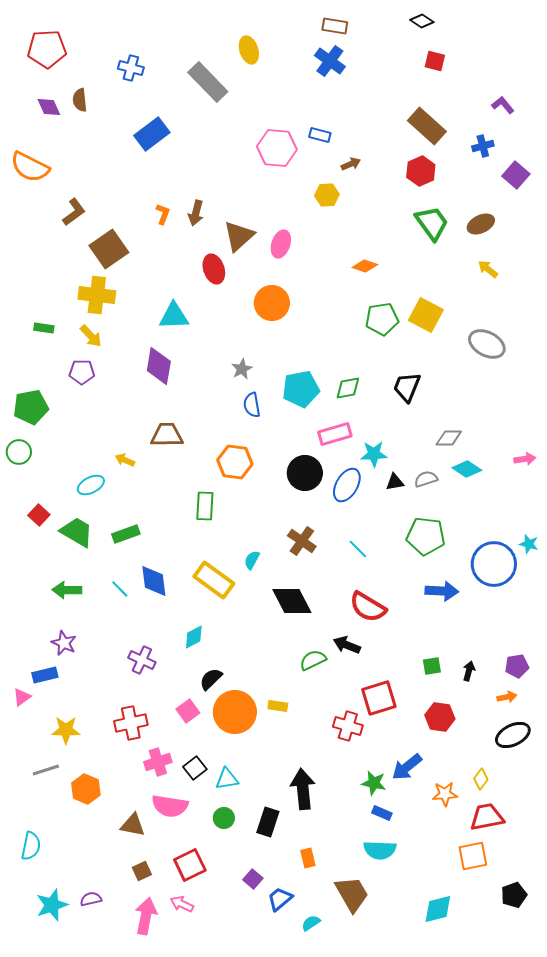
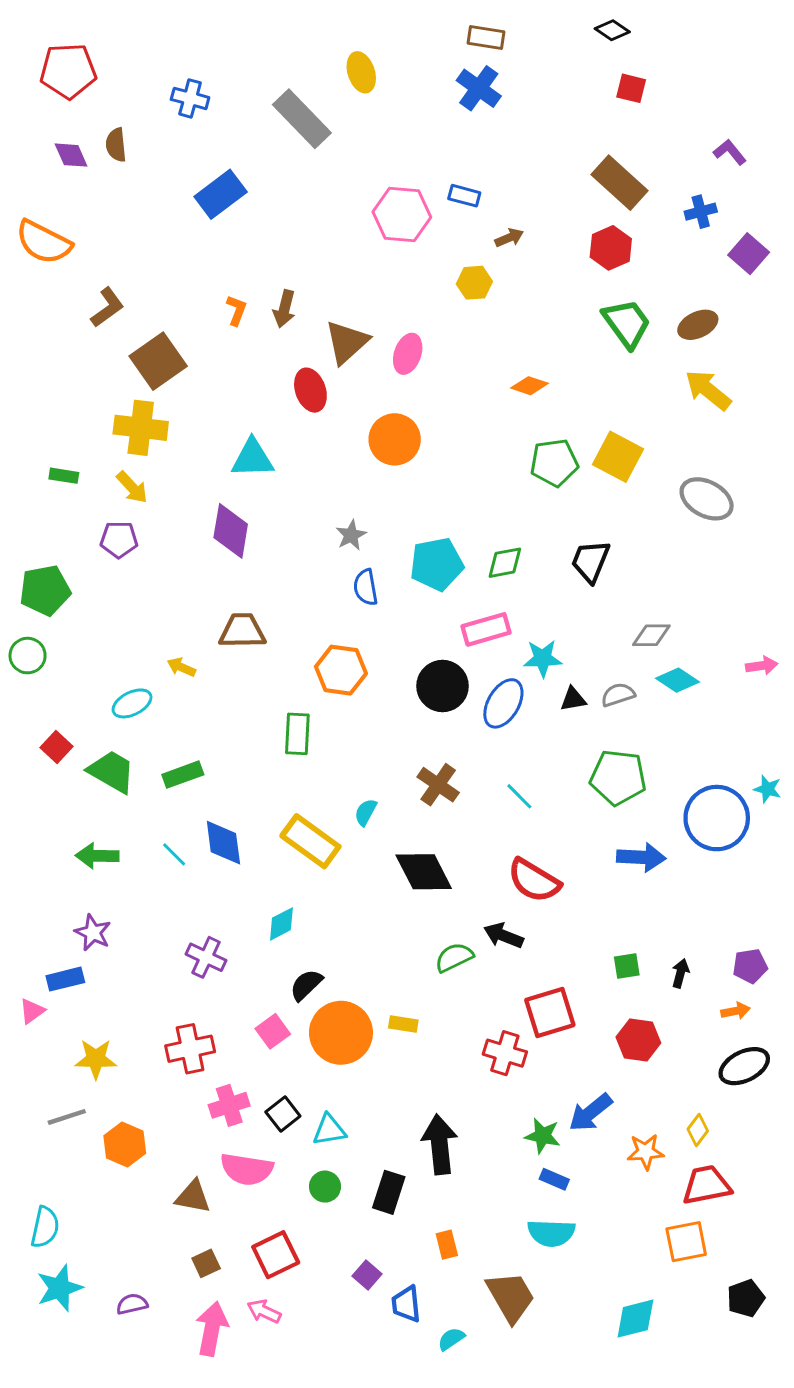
yellow arrow: (488, 269) -> (708, 390), size x1.6
blue trapezoid: (280, 899) -> (406, 1304), turned -56
cyan star: (52, 905) -> (59, 1288), moved

